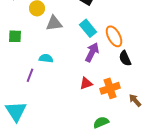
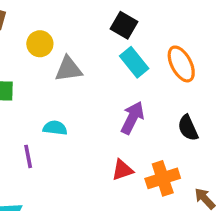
cyan rectangle: (88, 28) -> (134, 62), moved
orange ellipse: (114, 36) -> (181, 64), moved
purple line: (30, 75) -> (28, 156), turned -32

